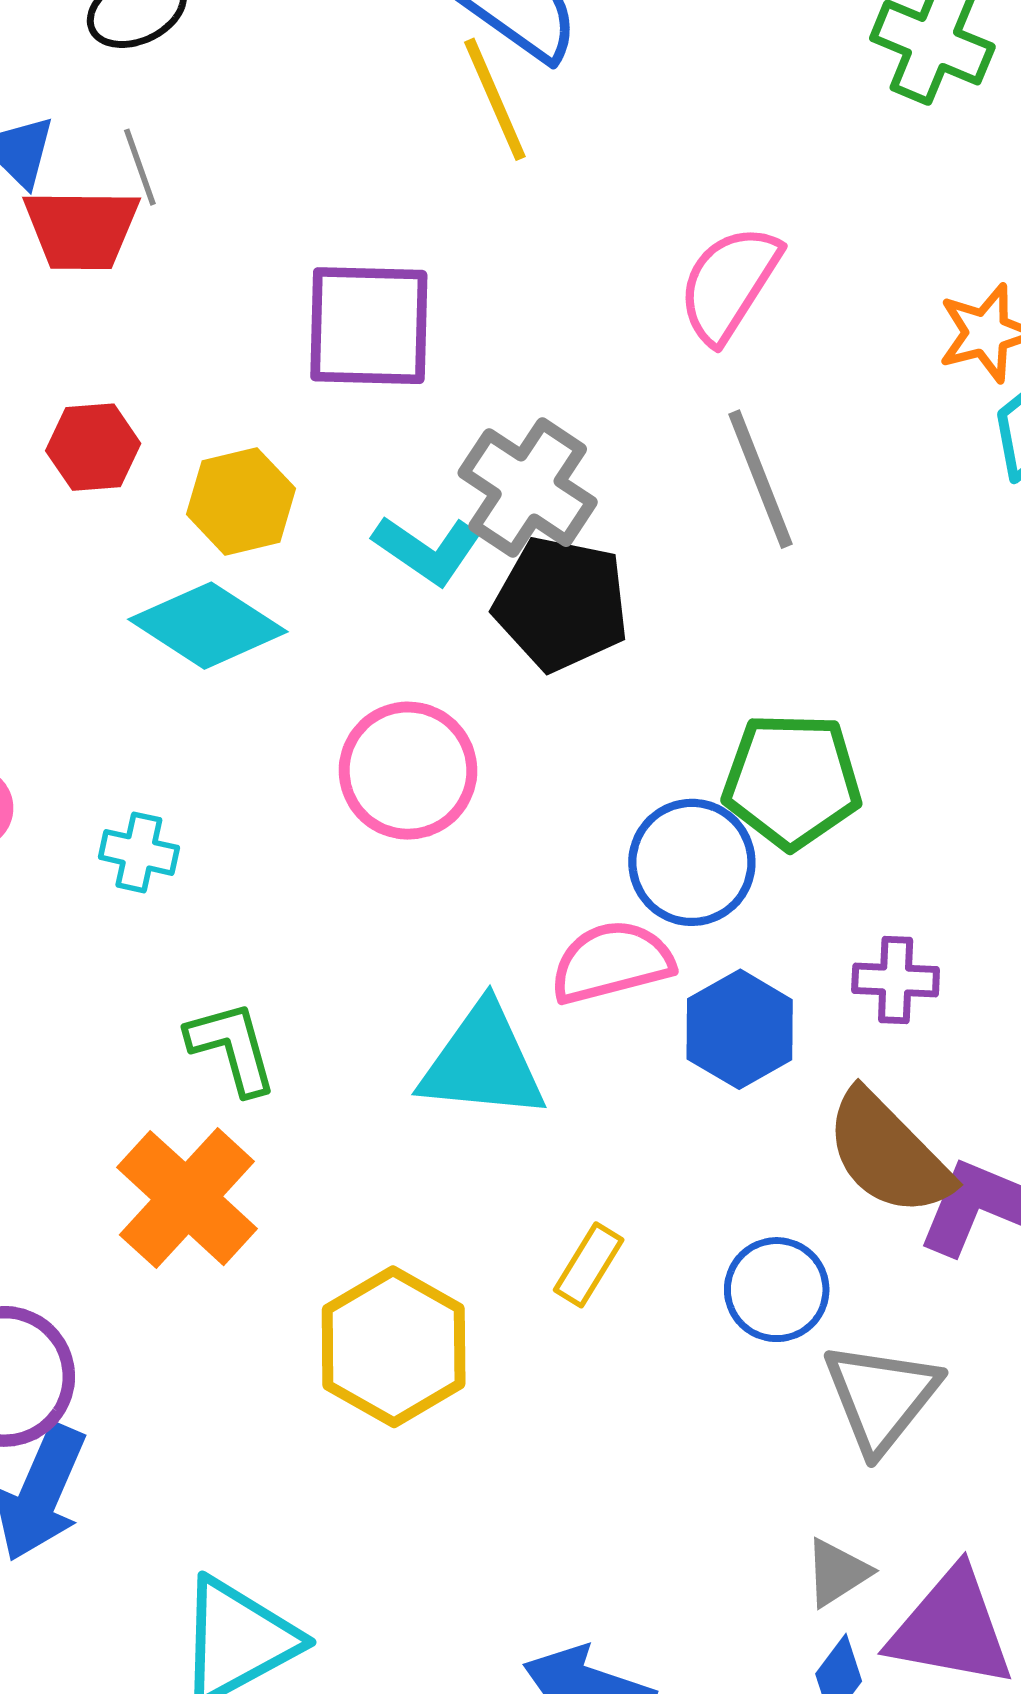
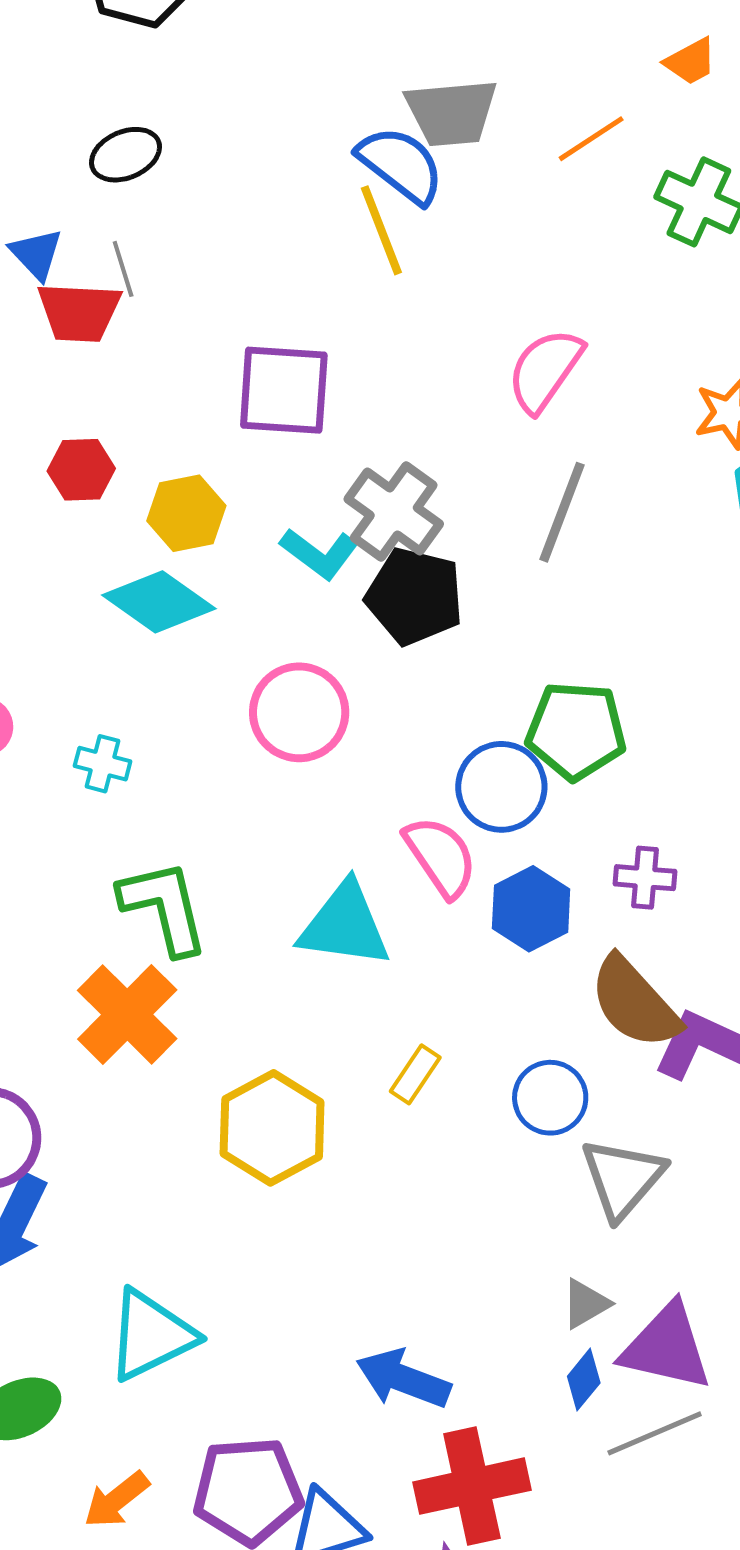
gray line: (760, 479) -> (562, 512), turned 40
pink semicircle: (612, 962) -> (441, 857), turned 68
green L-shape: (232, 1048) -> (164, 907), size x1.4

